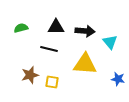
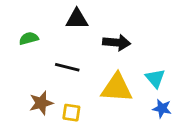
black triangle: (56, 27) -> (77, 19), moved
cyan triangle: (110, 42) -> (155, 78), moved

